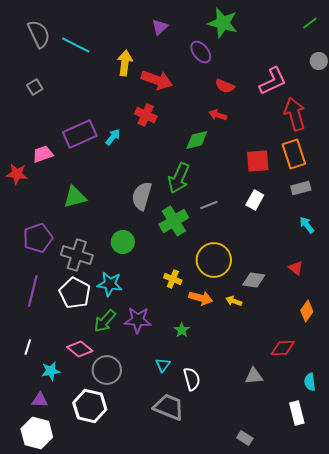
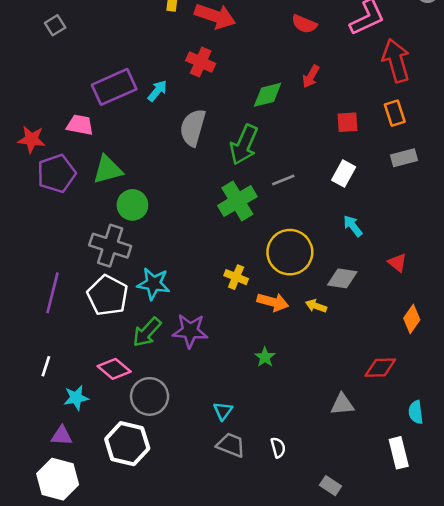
red arrow: (218, 115) -> (311, 76), moved, turned -78
pink trapezoid: (43, 154) -> (80, 125), moved, turned 30
orange rectangle: (294, 154) -> (395, 113), size x0.7
red square: (258, 161) -> (348, 122), size x0.7
gray semicircle: (142, 196) -> (193, 128), moved
cyan arrow: (307, 225) -> (353, 226), moved
purple pentagon: (38, 238) -> (56, 173), moved
green circle: (123, 242) -> (132, 205), moved
green star: (182, 330) -> (265, 357), moved
cyan triangle: (163, 365) -> (223, 411), moved
white semicircle: (192, 379) -> (278, 448), moved, size x0.7
gray trapezoid: (169, 407) -> (231, 445), size x0.7

